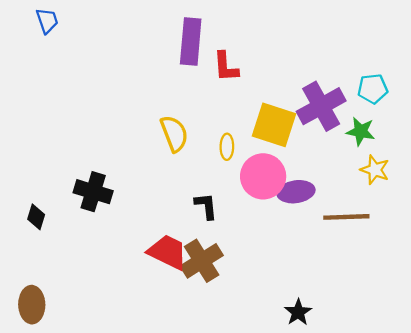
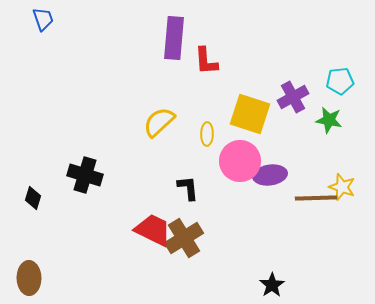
purple cross: (321, 106) -> (293, 97), size x0.7
yellow semicircle: (174, 134) -> (159, 122), turned -112
yellow star: (375, 170) -> (342, 187), moved

